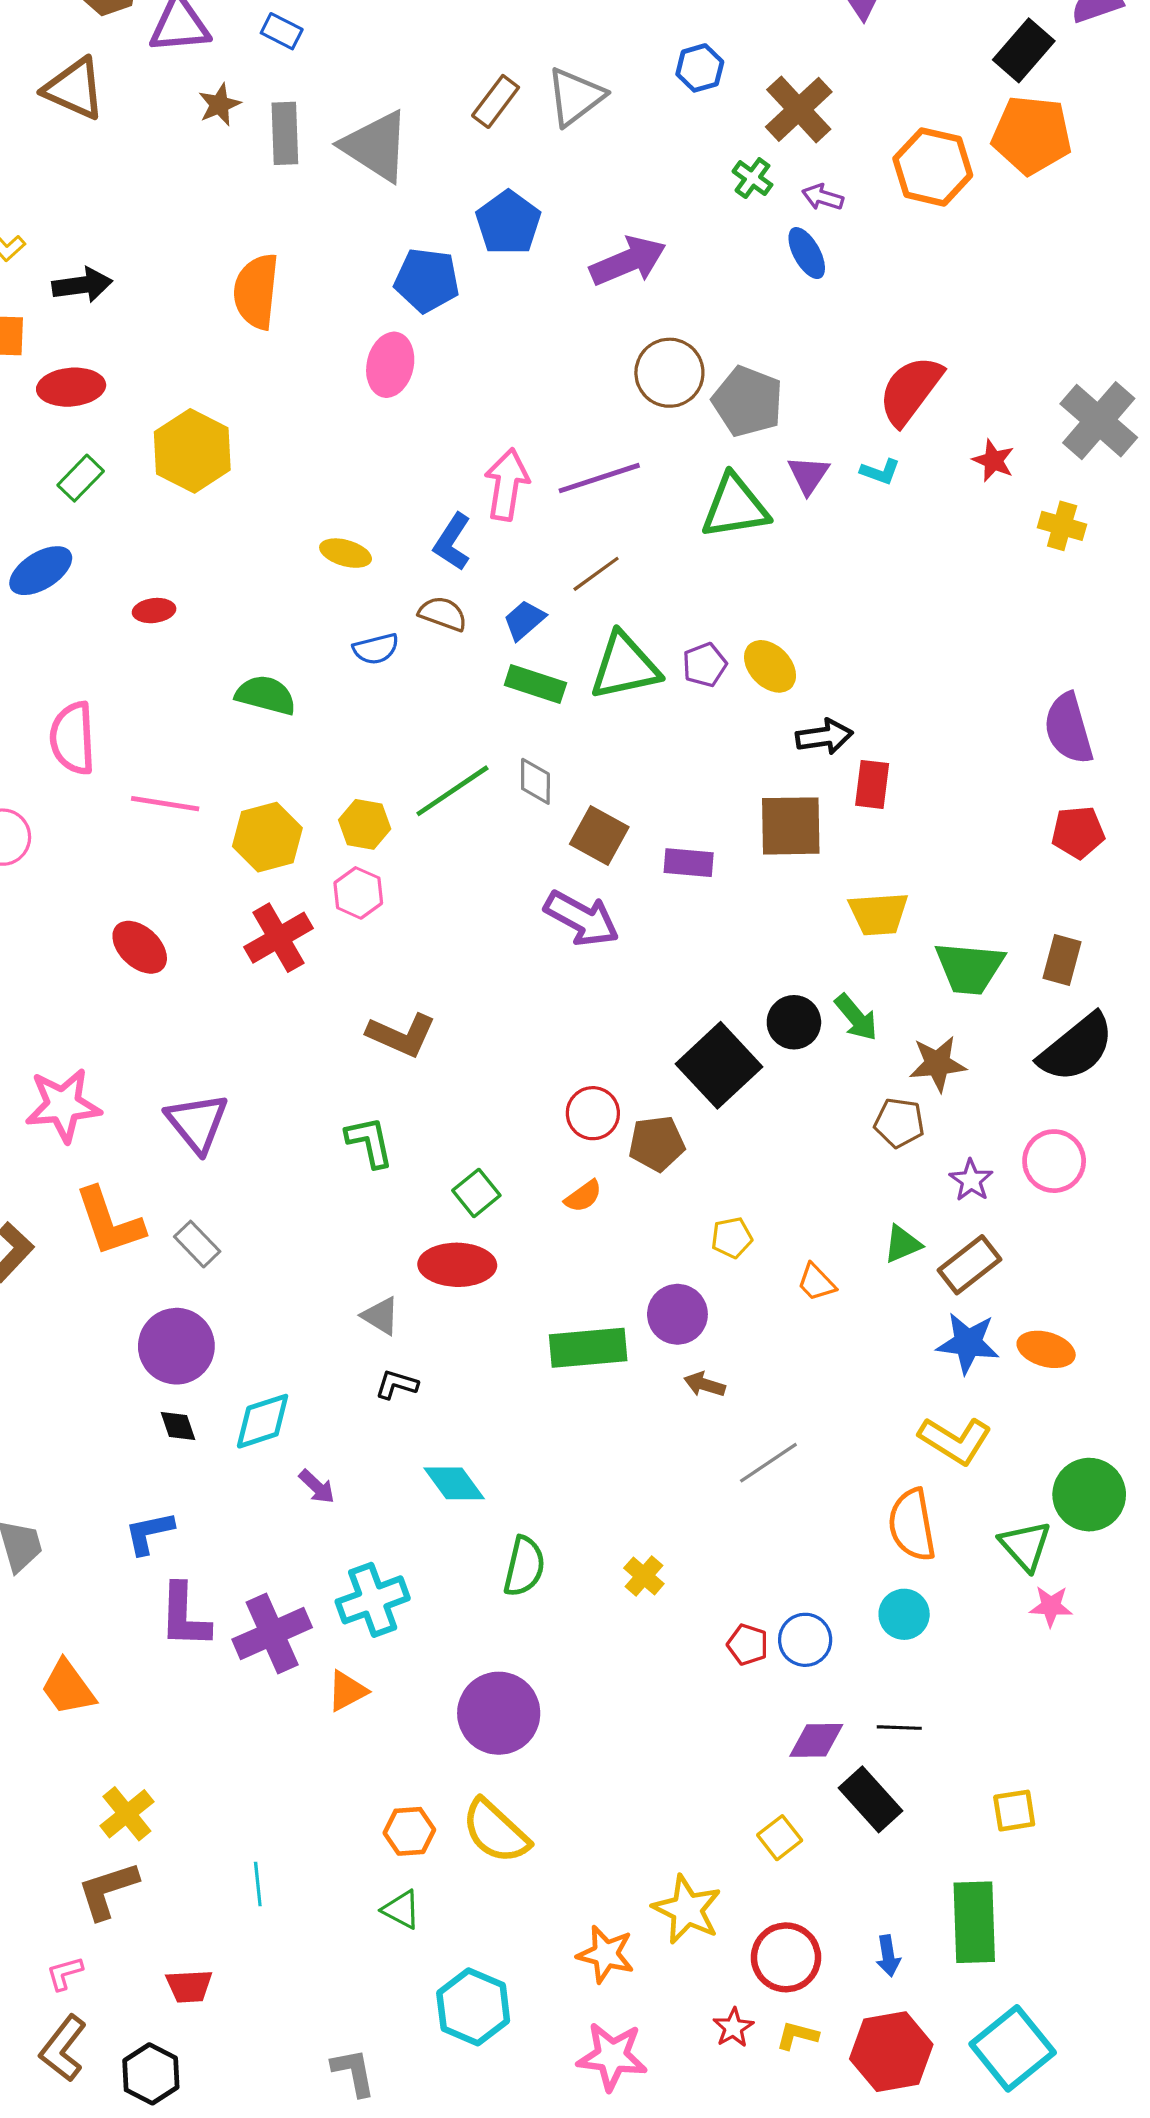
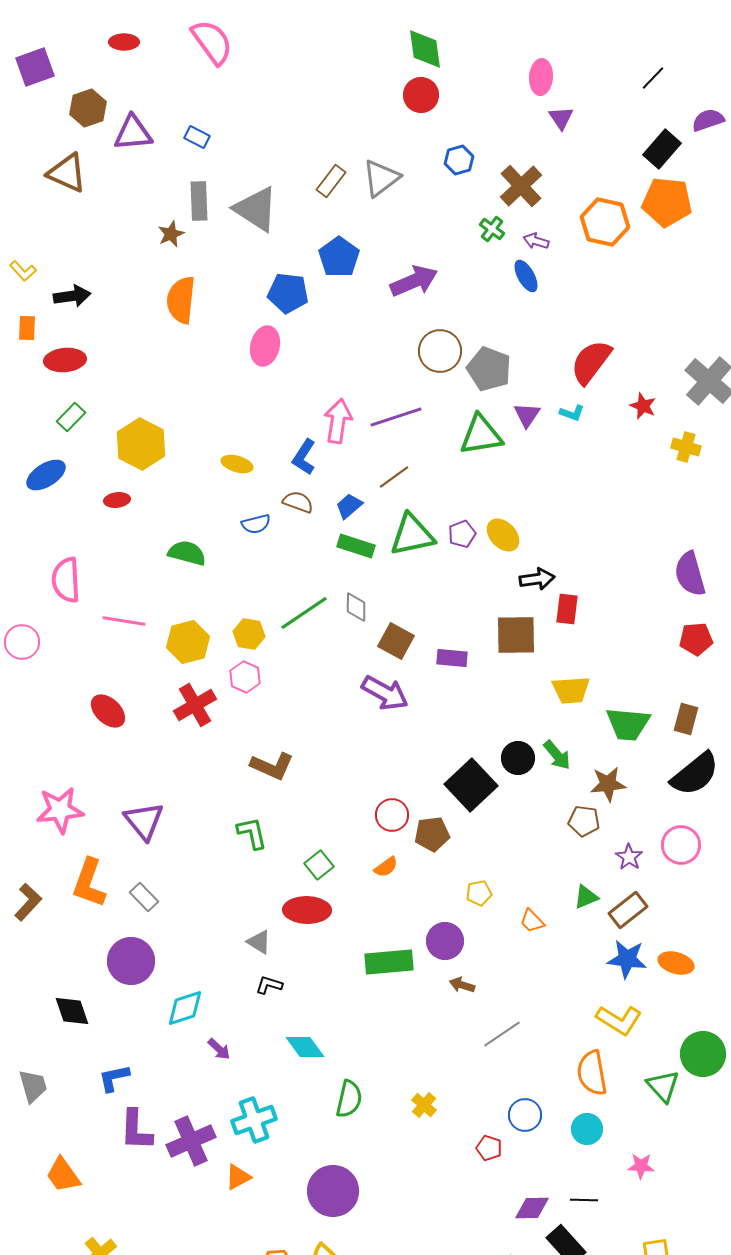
brown star: (219, 105) -> (171, 234), moved
yellow hexagon: (192, 451) -> (141, 444), moved
orange L-shape: (109, 1222) -> (89, 883), turned 39
black diamond: (178, 1426) -> (72, 1011), moved, size x1.5
pink star: (1051, 1606) -> (641, 1166), moved
blue circle: (805, 1640) -> (525, 1115), moved

